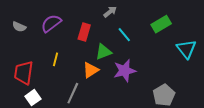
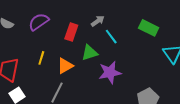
gray arrow: (110, 12) -> (98, 21), moved
green rectangle: (161, 24) -> (149, 28), turned 54
orange triangle: (91, 70) -> (65, 66), moved

